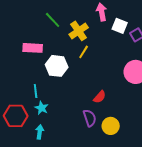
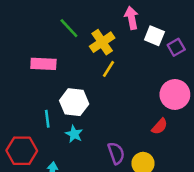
white hexagon: (57, 66) -> (74, 102), moved
red semicircle: (100, 97) -> (160, 126), moved
cyan star: (42, 108) -> (74, 134), moved

